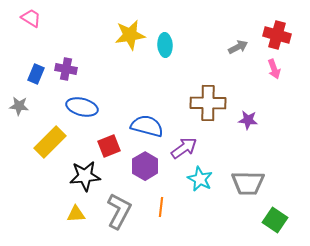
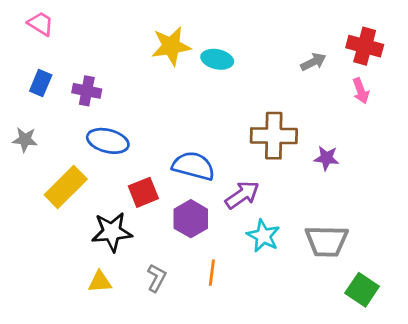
cyan ellipse: (165, 45) -> (217, 59), turned -75
blue rectangle: (36, 74) -> (41, 83), moved
gray L-shape: (119, 211) -> (157, 278), size x0.6

